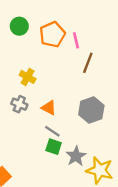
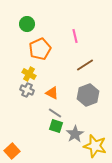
orange pentagon: (52, 34) -> (40, 49), moved
brown line: (88, 63) -> (85, 65), moved, turned 36
yellow cross: (28, 77) -> (29, 74), moved

